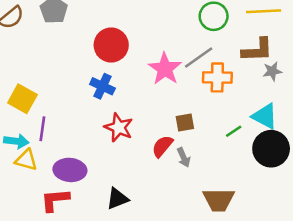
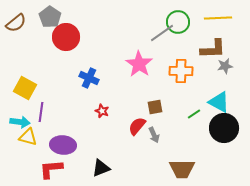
red circle: (111, 45) -> (66, 37), moved
gray line: (199, 58) -> (162, 33), moved
red star: (119, 127) -> (102, 111), size x0.6

